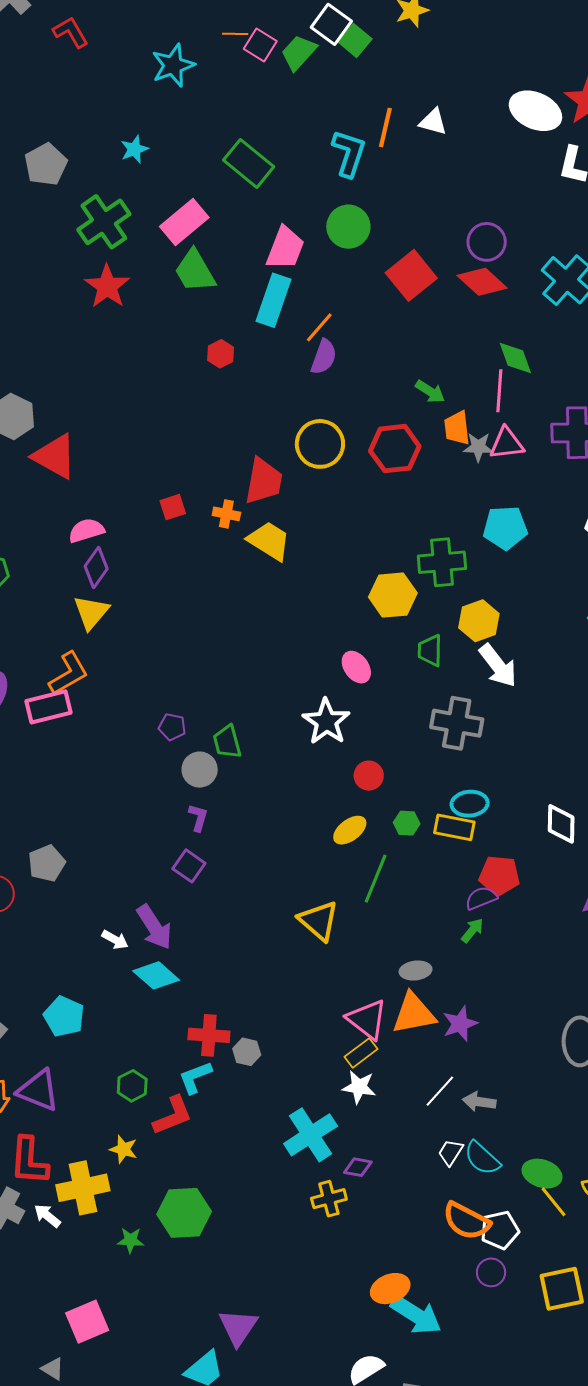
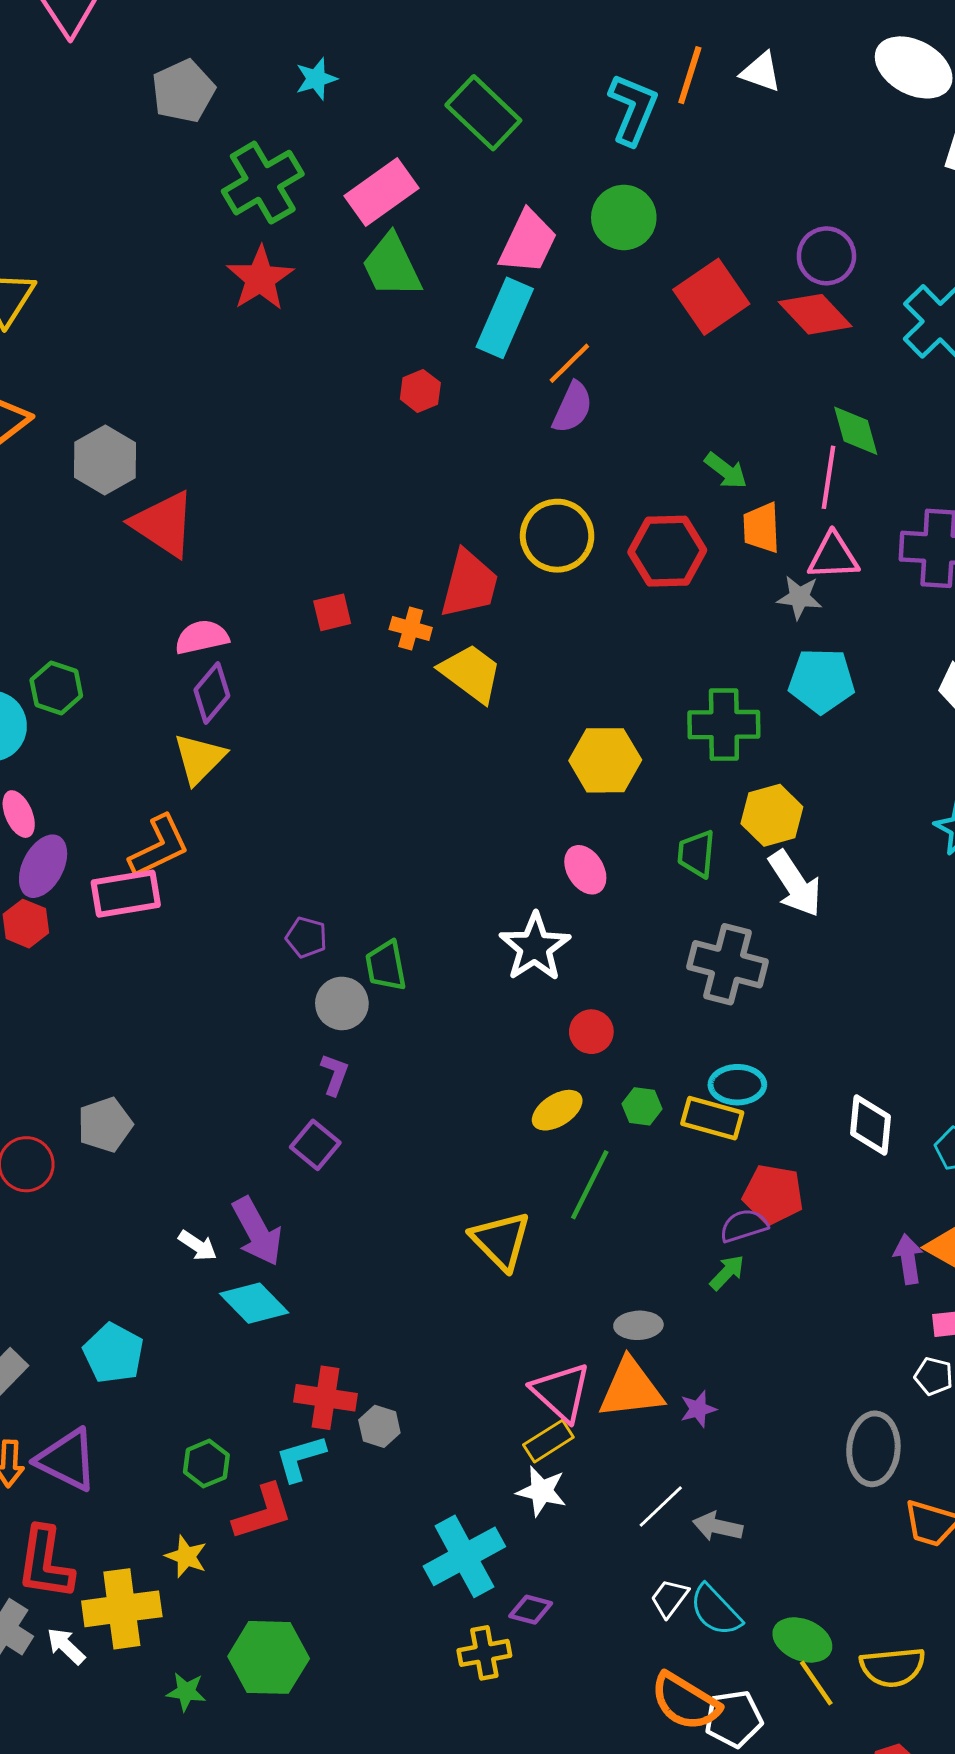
gray star: (478, 447) -> (799, 597), moved
yellow hexagon: (393, 595) -> (605, 760), moved
purple star: (460, 1024) -> (698, 1409), size x0.7

